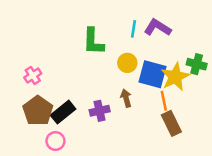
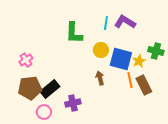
yellow star: (175, 77) -> (139, 61), size x0.6
brown pentagon: (38, 111) -> (30, 88), turned 30
purple cross: (100, 111) -> (73, 103), moved
brown rectangle: (171, 123) -> (144, 85), moved

